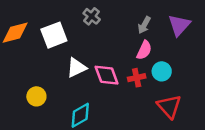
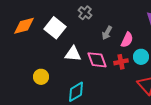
gray arrow: (144, 25) -> (107, 33), moved
white square: (54, 35) -> (55, 28), turned -30
white triangle: (77, 68) -> (73, 54), turned 30

